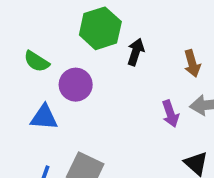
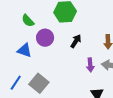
black arrow: (136, 52) -> (76, 41), moved

